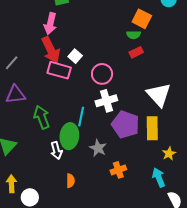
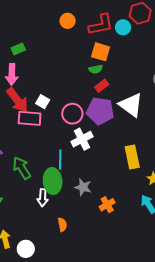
white triangle: (159, 95) -> (131, 105), moved
purple pentagon: (125, 125) -> (100, 111), moved
white arrow: (56, 151) -> (43, 198), turned 30

